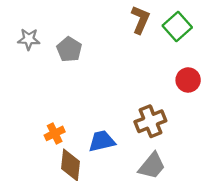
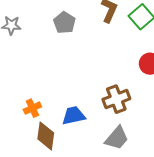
gray pentagon: (69, 49) -> (64, 23), moved

